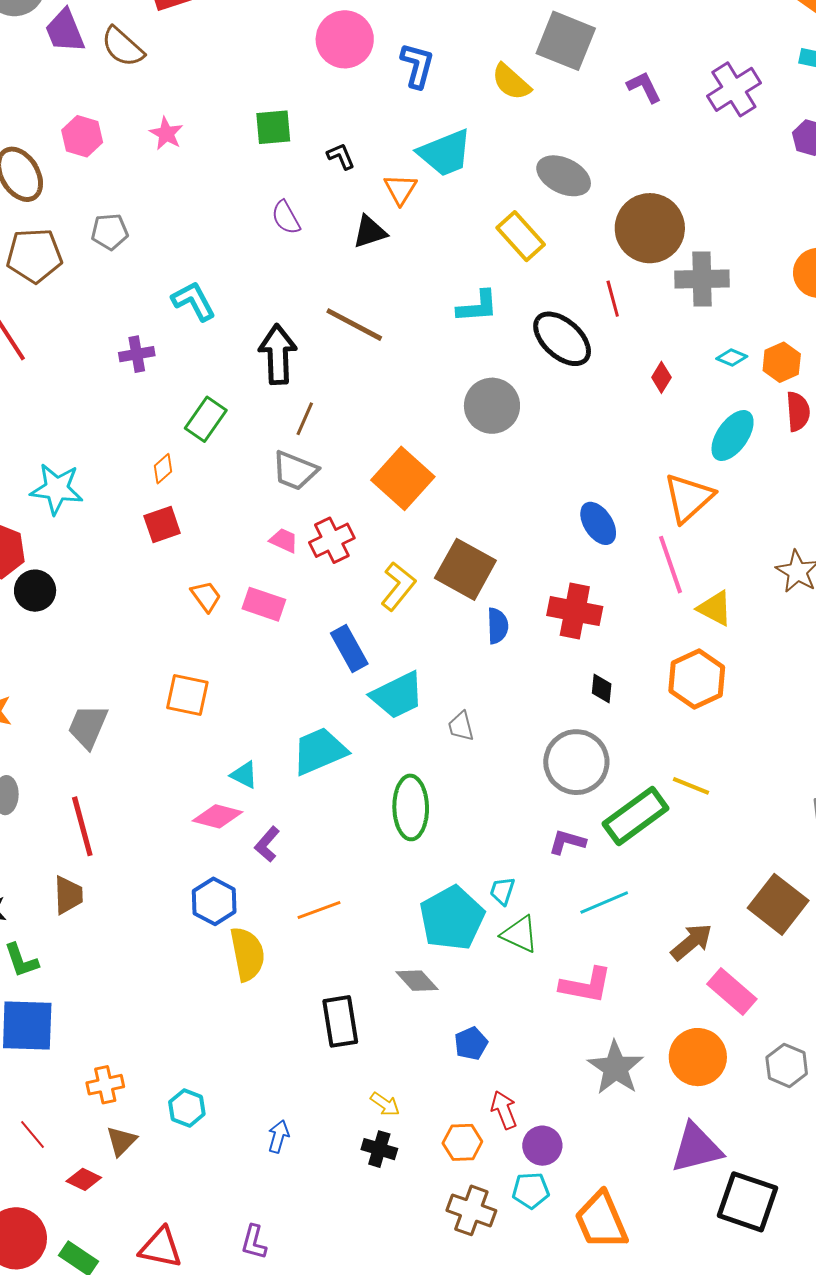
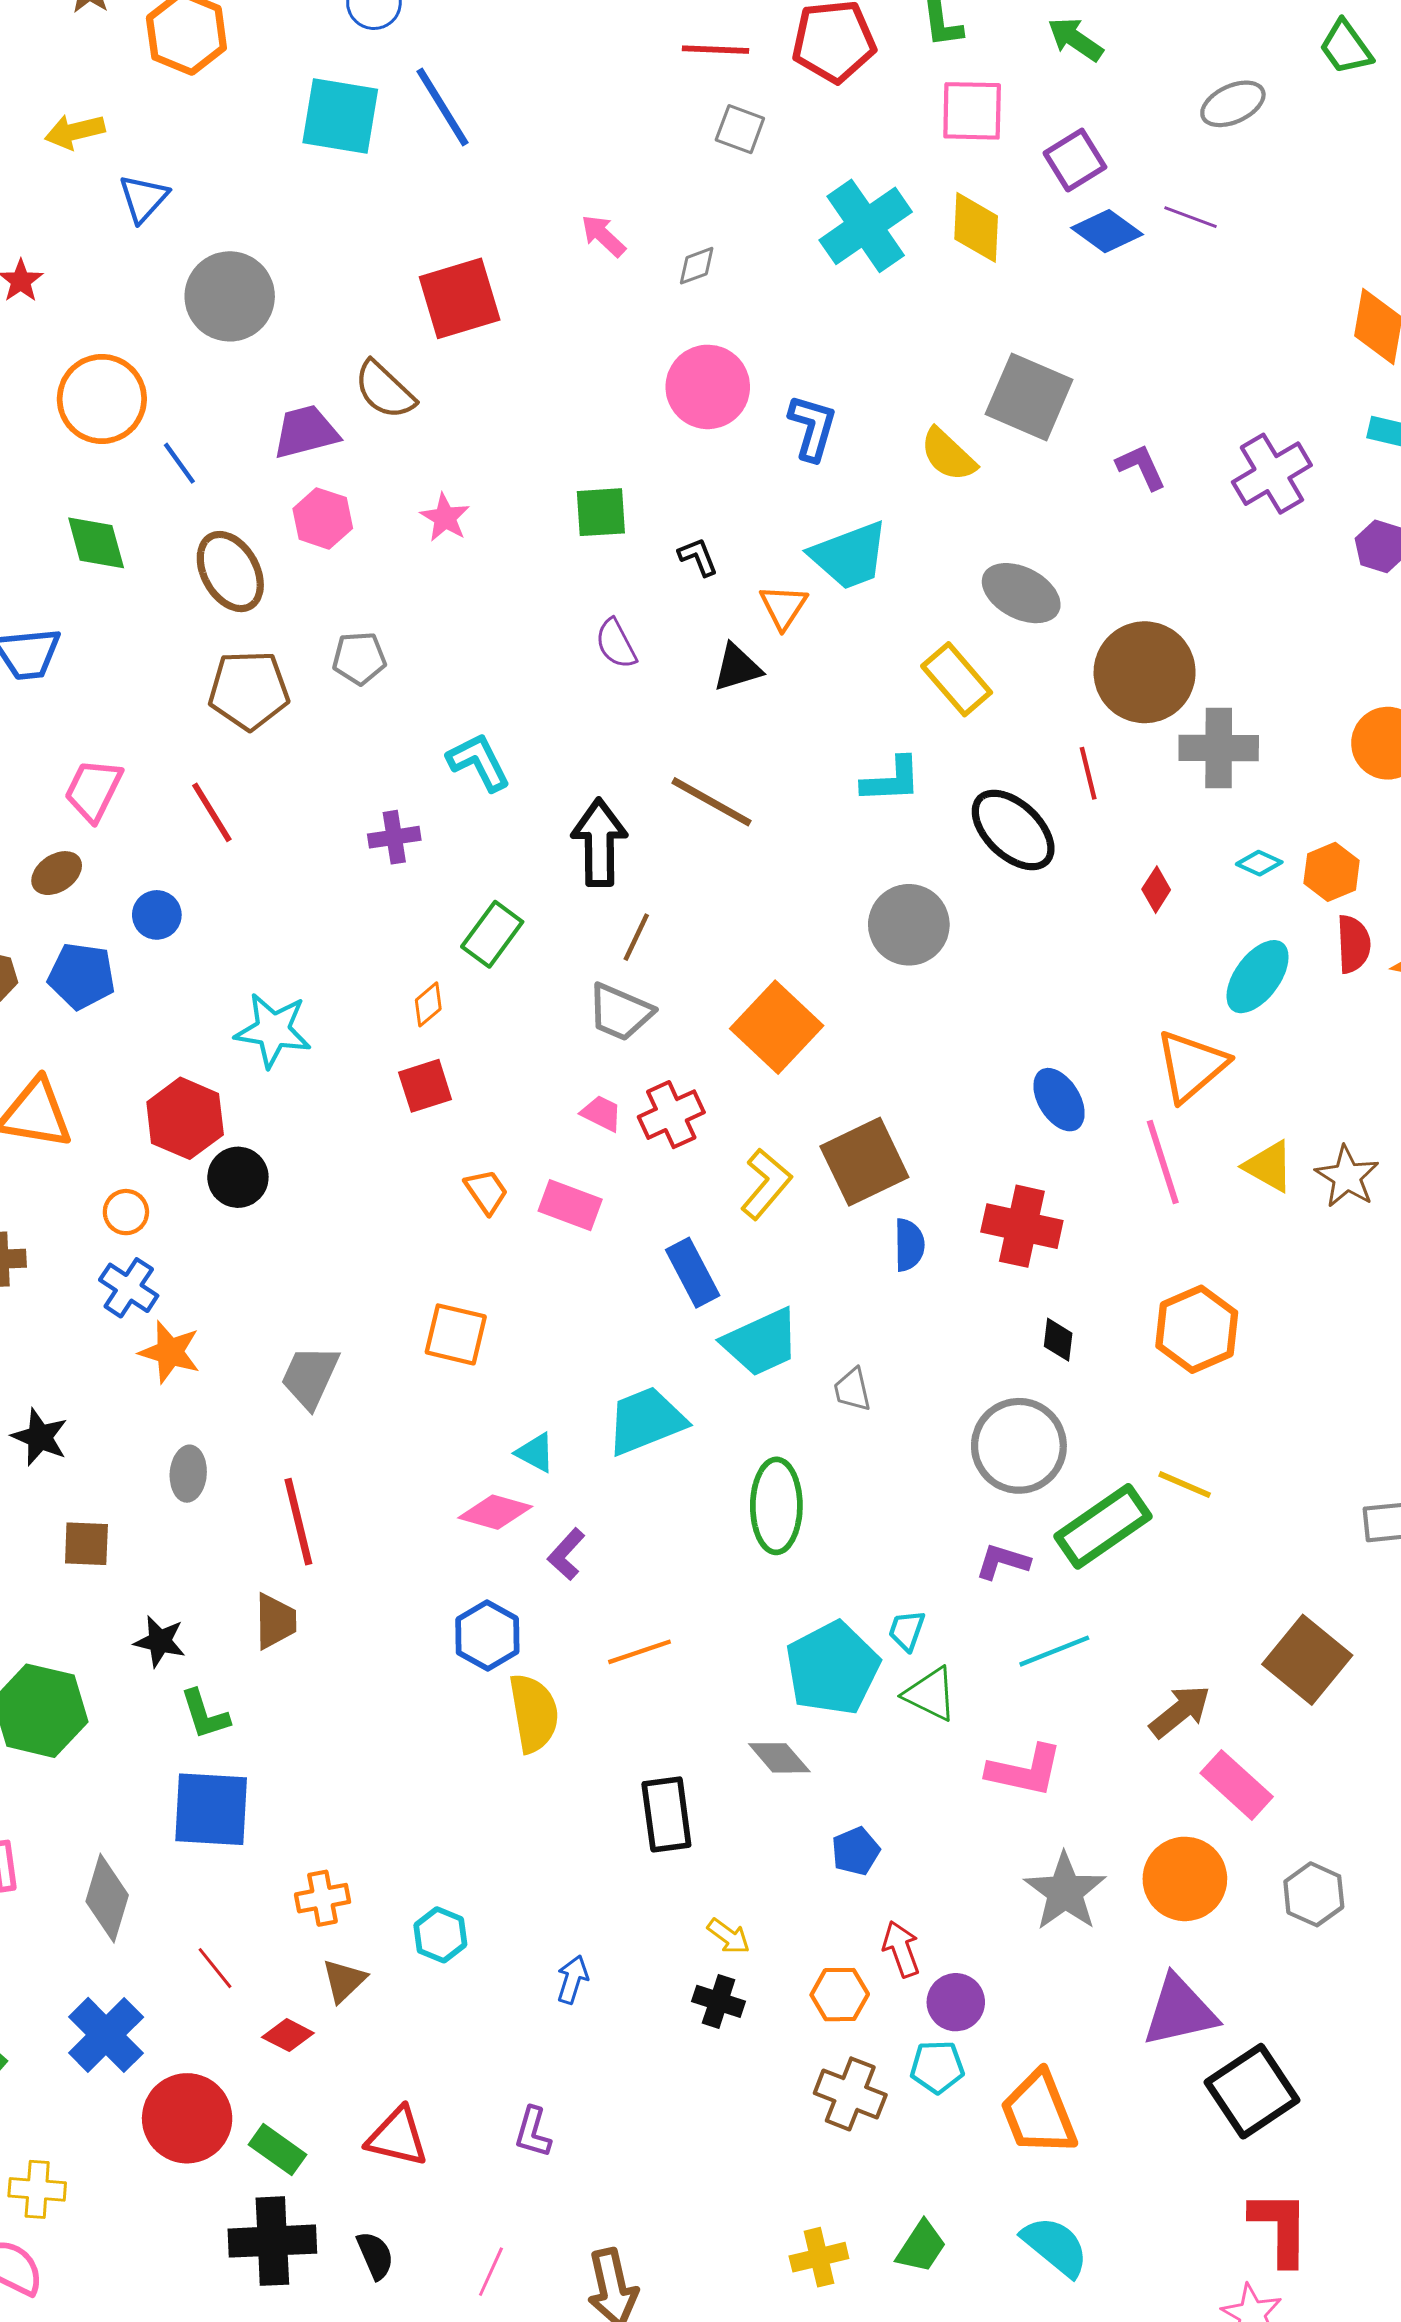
purple trapezoid: (65, 31) -> (306, 432), moved, turned 96
brown square: (465, 569) -> (864, 1162), turned 34
yellow triangle: (715, 608) -> (1269, 1166), moved
black square: (748, 1202) -> (1252, 2091), turned 36

